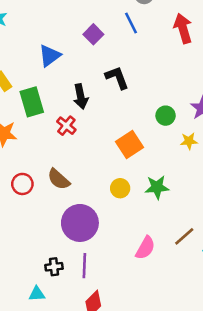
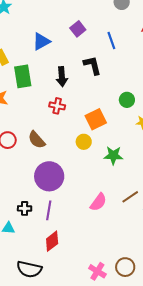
blue line: (131, 23) -> (111, 40), moved
red cross: (66, 126) -> (57, 106), moved, turned -35
yellow circle: (120, 188) -> (84, 142), moved

